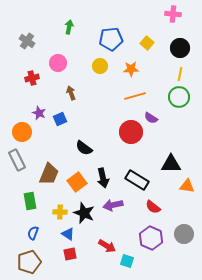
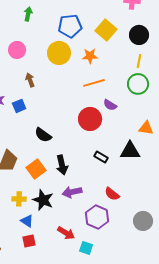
yellow square: (147, 43) -> (106, 30), size x1.5
yellow circle: (100, 66) -> (59, 53), size x1.5
black rectangle: (137, 180) -> (101, 157), moved, size x0.6
orange triangle: (187, 186) -> (146, 128), moved
purple hexagon: (151, 238) -> (97, 217), moved

